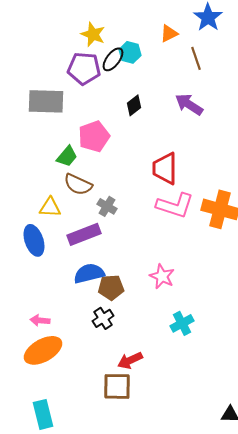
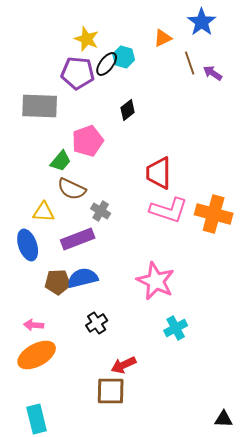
purple arrow: (189, 104) -> (213, 73), moved, size x0.7
pink star: (162, 276) -> (156, 281), size x1.5
brown pentagon: (111, 287) -> (58, 282), moved

